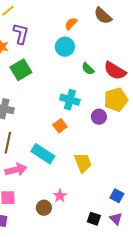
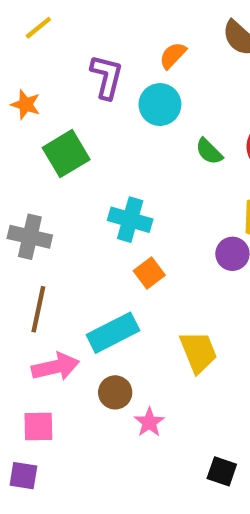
purple L-shape: (21, 34) -> (107, 77), moved
cyan cross: (70, 100) -> (130, 220), moved
cyan rectangle: (43, 154) -> (113, 333), turned -60
brown circle: (44, 208) -> (115, 392), moved

